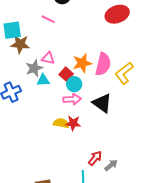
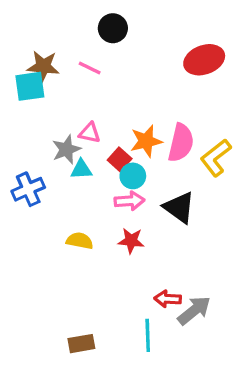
brown star: (20, 44) -> (43, 66), moved
yellow semicircle: (61, 123) -> (80, 241), moved
red arrow: (95, 158) -> (168, 299), turned -126
gray arrow: (111, 165) -> (194, 310), size x1.5

